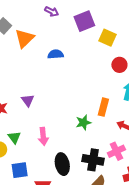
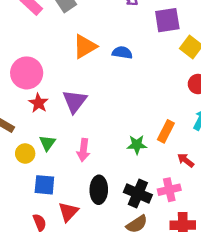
orange triangle: (24, 38) -> (85, 46), moved
purple triangle: (28, 100) -> (75, 101), size x1.5

